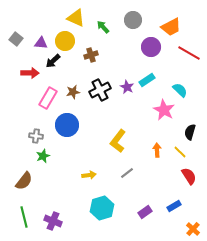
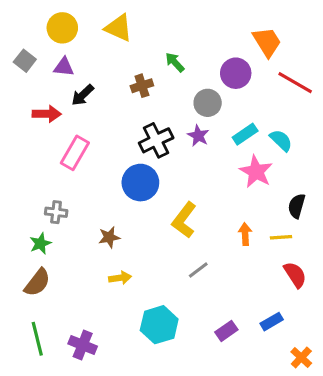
gray circle: (133, 20) -> (208, 103), moved
green arrow: (103, 27) -> (175, 62), moved
orange trapezoid: (171, 27) -> (267, 42), turned -95
yellow circle: (65, 41) -> (62, 28), moved
cyan rectangle: (147, 80) -> (245, 134), moved
brown star: (73, 92) -> (109, 237), moved
blue circle: (67, 125) -> (140, 183), moved
yellow line: (180, 152) -> (281, 237), turned -48
green star: (43, 156) -> (40, 243), moved
yellow arrow: (89, 175) -> (120, 278), moved

